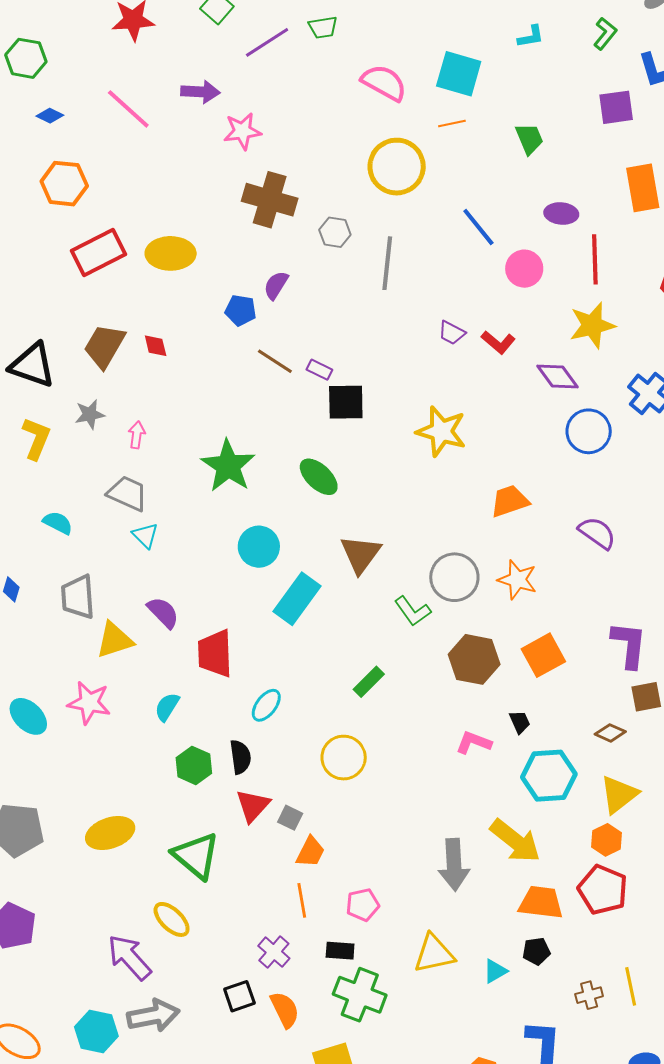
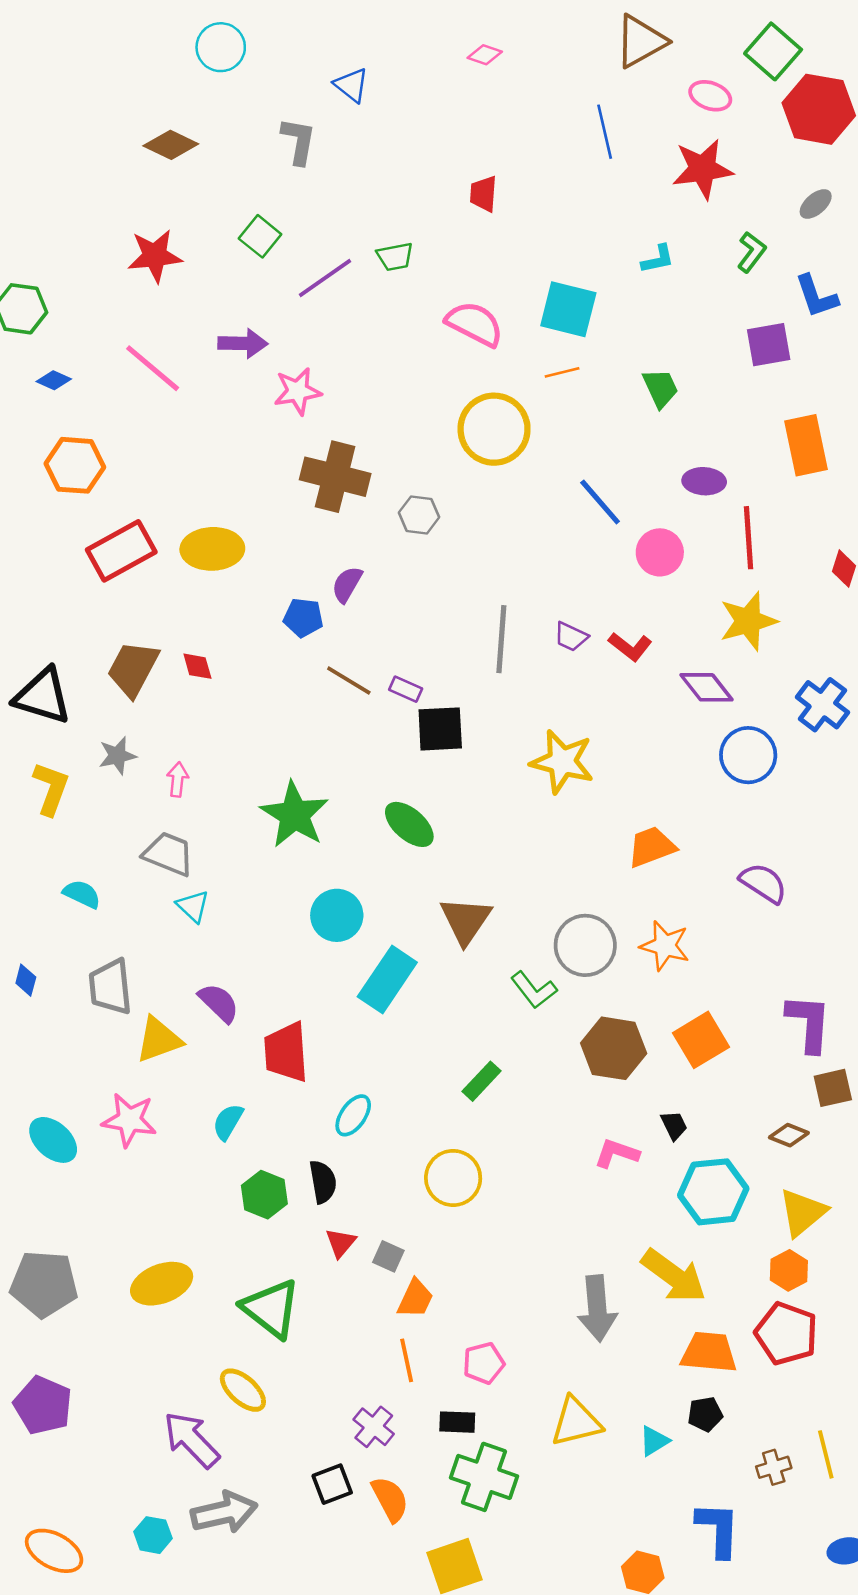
gray line: (387, 263) -> (501, 639), moved
red triangle: (253, 806) -> (341, 1243), size x0.7
cyan hexagon: (96, 1032) -> (153, 1535), size x0.7

